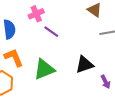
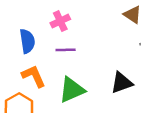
purple line: (51, 32) -> (66, 50), moved, turned -35

